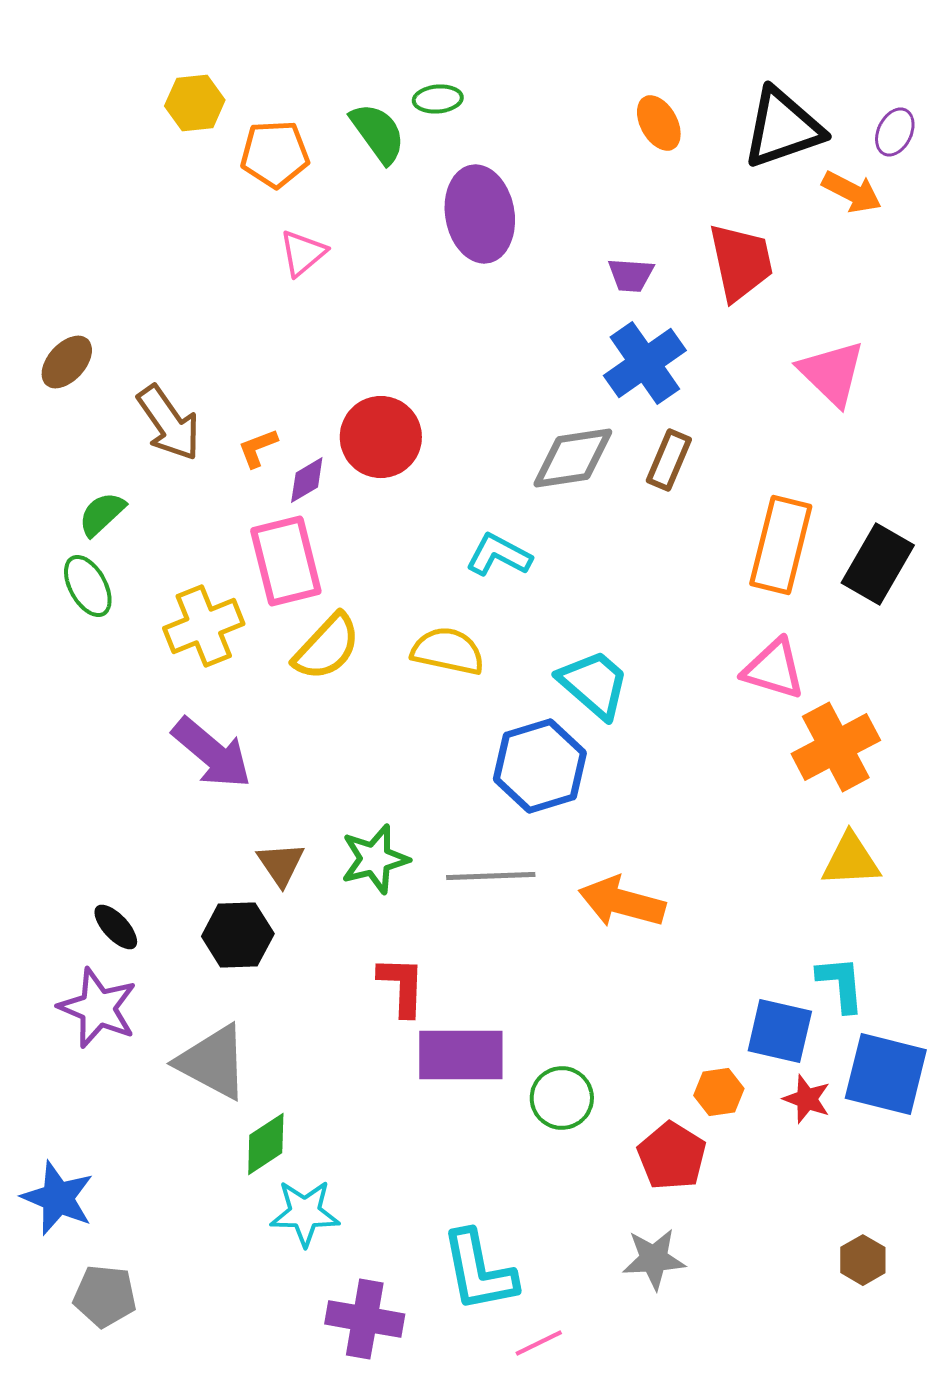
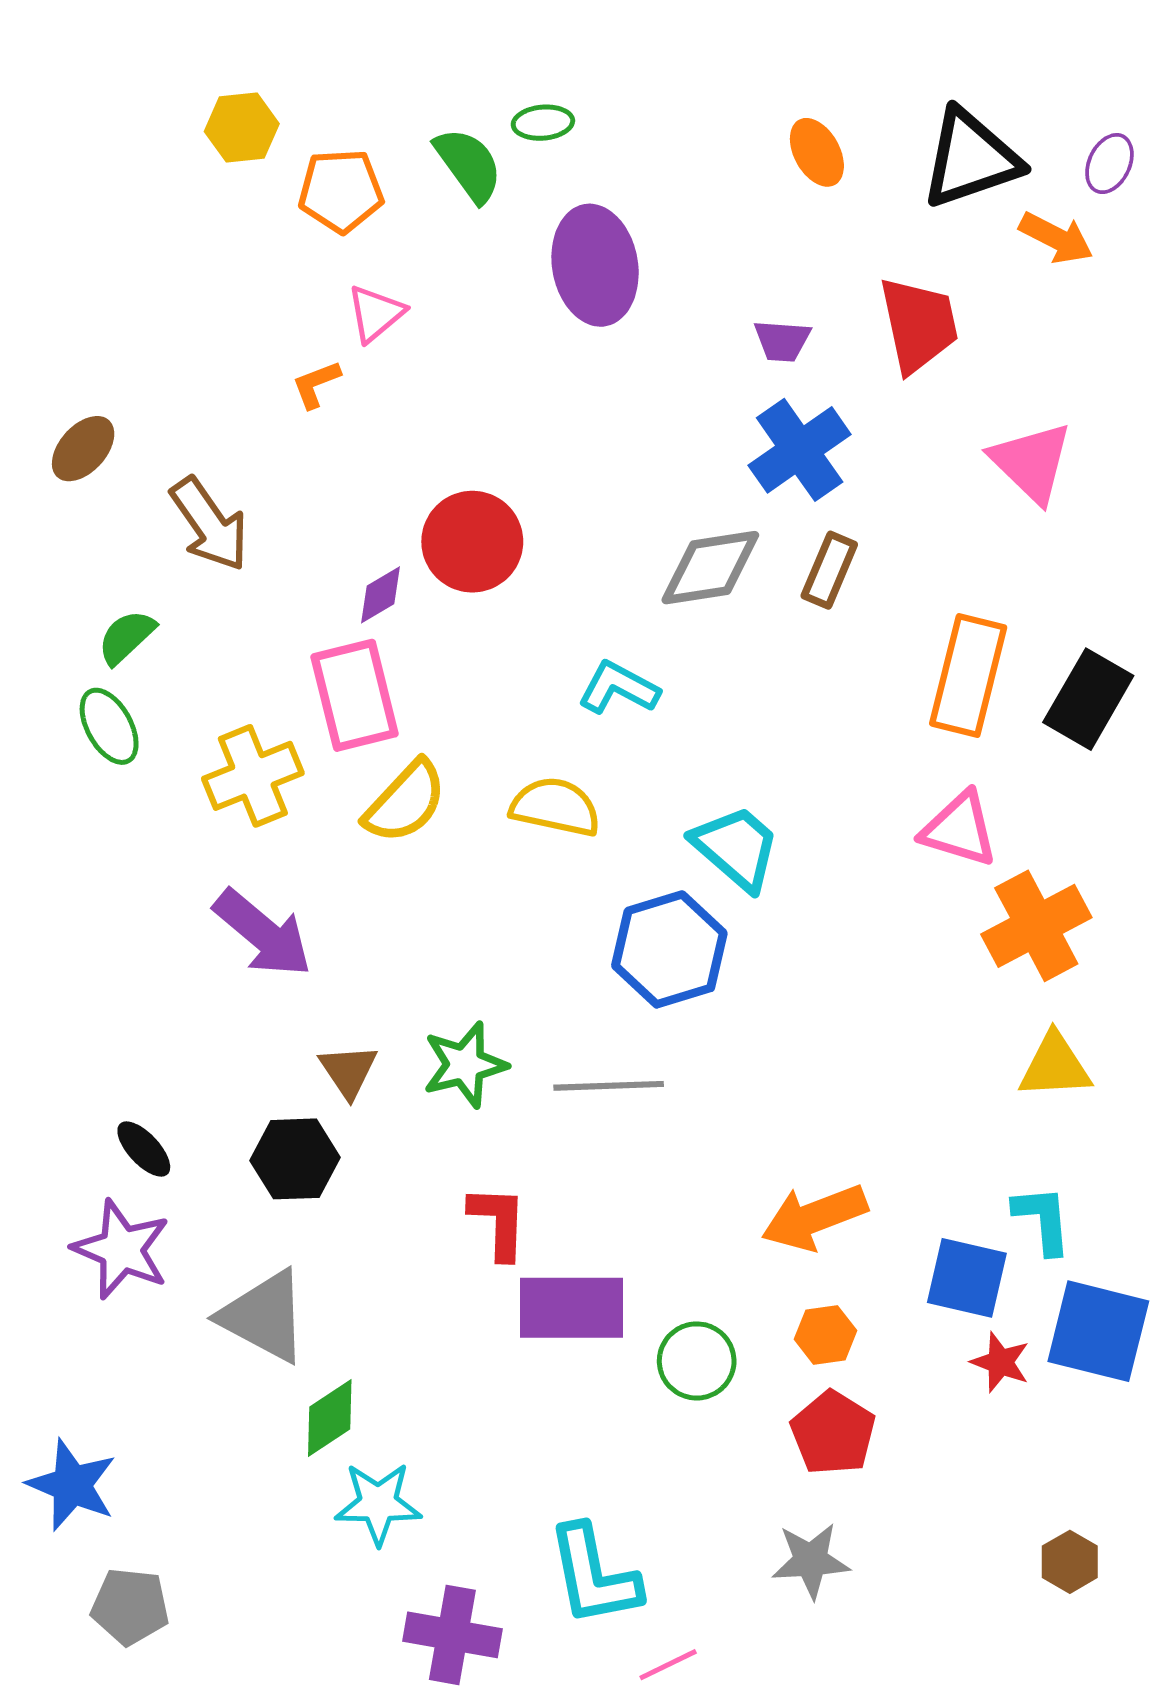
orange L-shape: (258, 448) -> (316, 384), moved
orange arrow: (622, 902) -> (814, 1217), moved, turned -36
orange hexagon: (719, 1092) -> (826, 1335), moved

